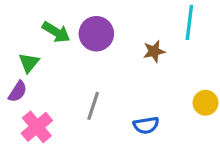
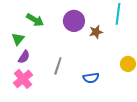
purple circle: (96, 34) -> (74, 21), moved
purple semicircle: (18, 92) -> (24, 57), moved

